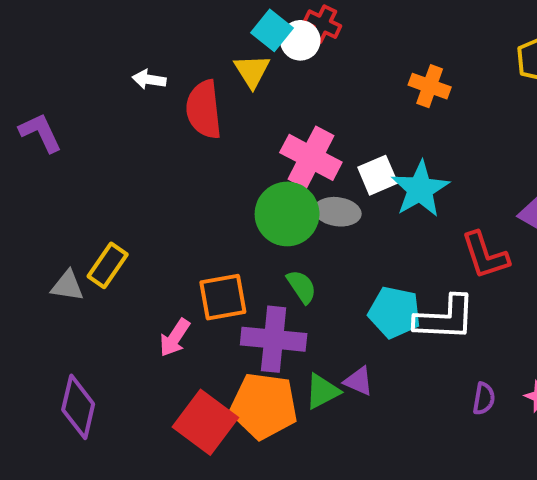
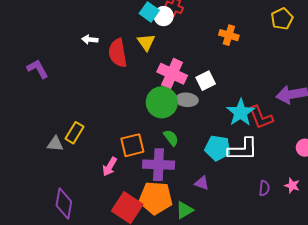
yellow triangle: (252, 71) -> (146, 42), moved
cyan star: (420, 189) -> (241, 113), moved
green triangle: (322, 391) -> (184, 210), moved

